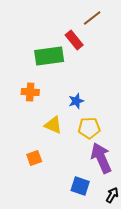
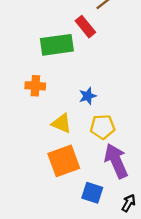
orange square: (34, 158) -> (64, 161), moved, size x1.8

